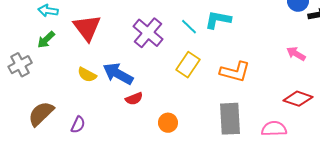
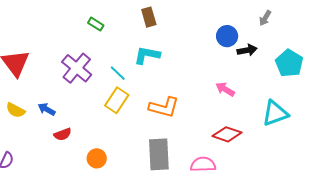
cyan line: (189, 27) -> (118, 73), moved
blue arrow: (118, 74) -> (47, 109), size x0.6

